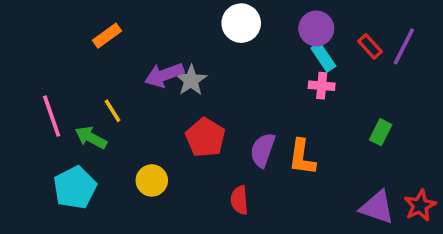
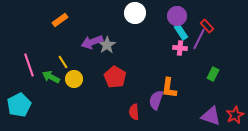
purple line: (404, 46) -> (199, 39), moved
purple semicircle: (263, 150) -> (156, 100), moved
yellow circle: (152, 180) -> (74, 79), moved
cyan pentagon: (75, 188) -> (19, 105), moved

